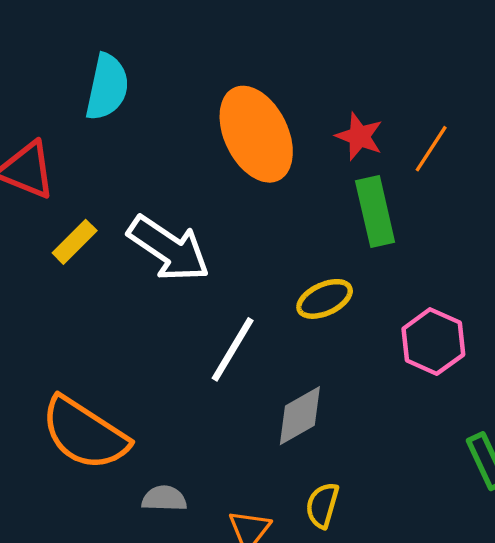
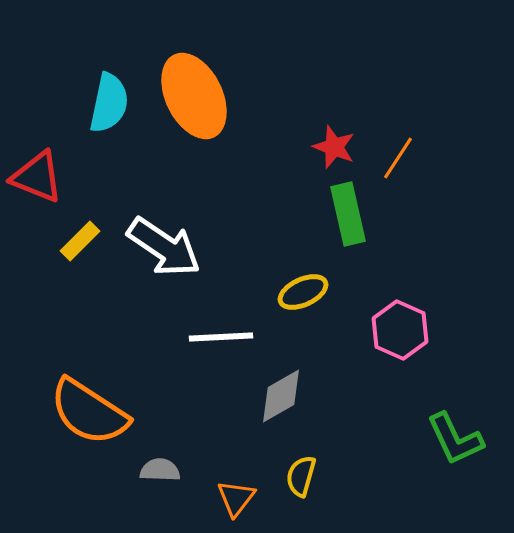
orange ellipse: (256, 134) -> (194, 96), moved
white line: (233, 349) -> (221, 337), turned 56

